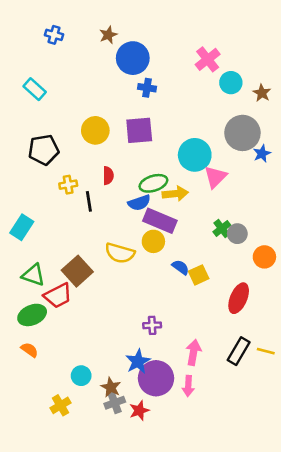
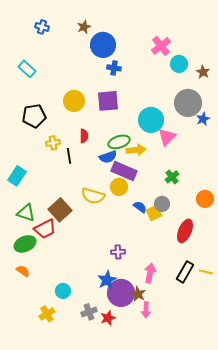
gray circle: (237, 234) -> (162, 204), moved
pink arrow: (188, 386) -> (146, 310), moved
brown star: (111, 387) -> (138, 294), moved

